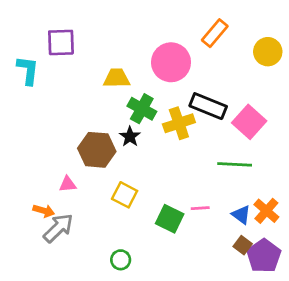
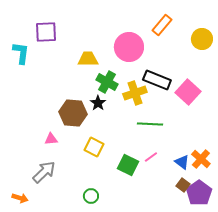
green line: (235, 164) -> (150, 124), moved
pink line: (200, 208) -> (151, 157), turned -32
orange arrow: (44, 211) -> (20, 198), moved

